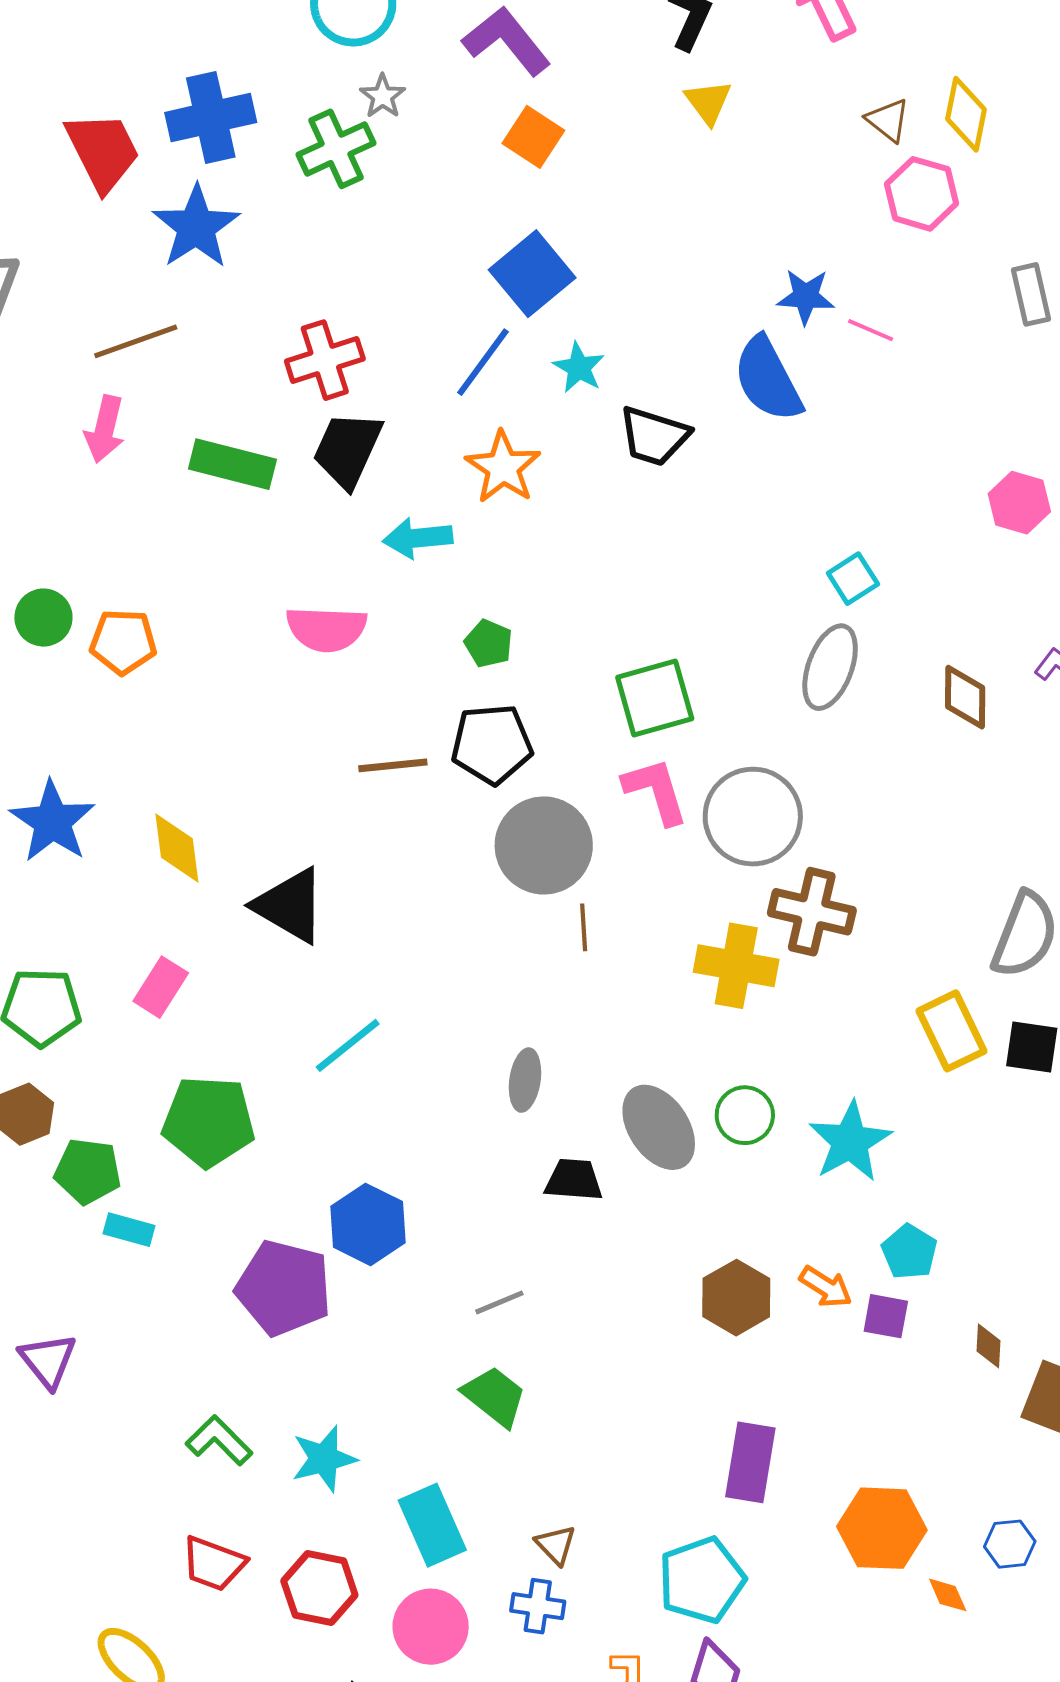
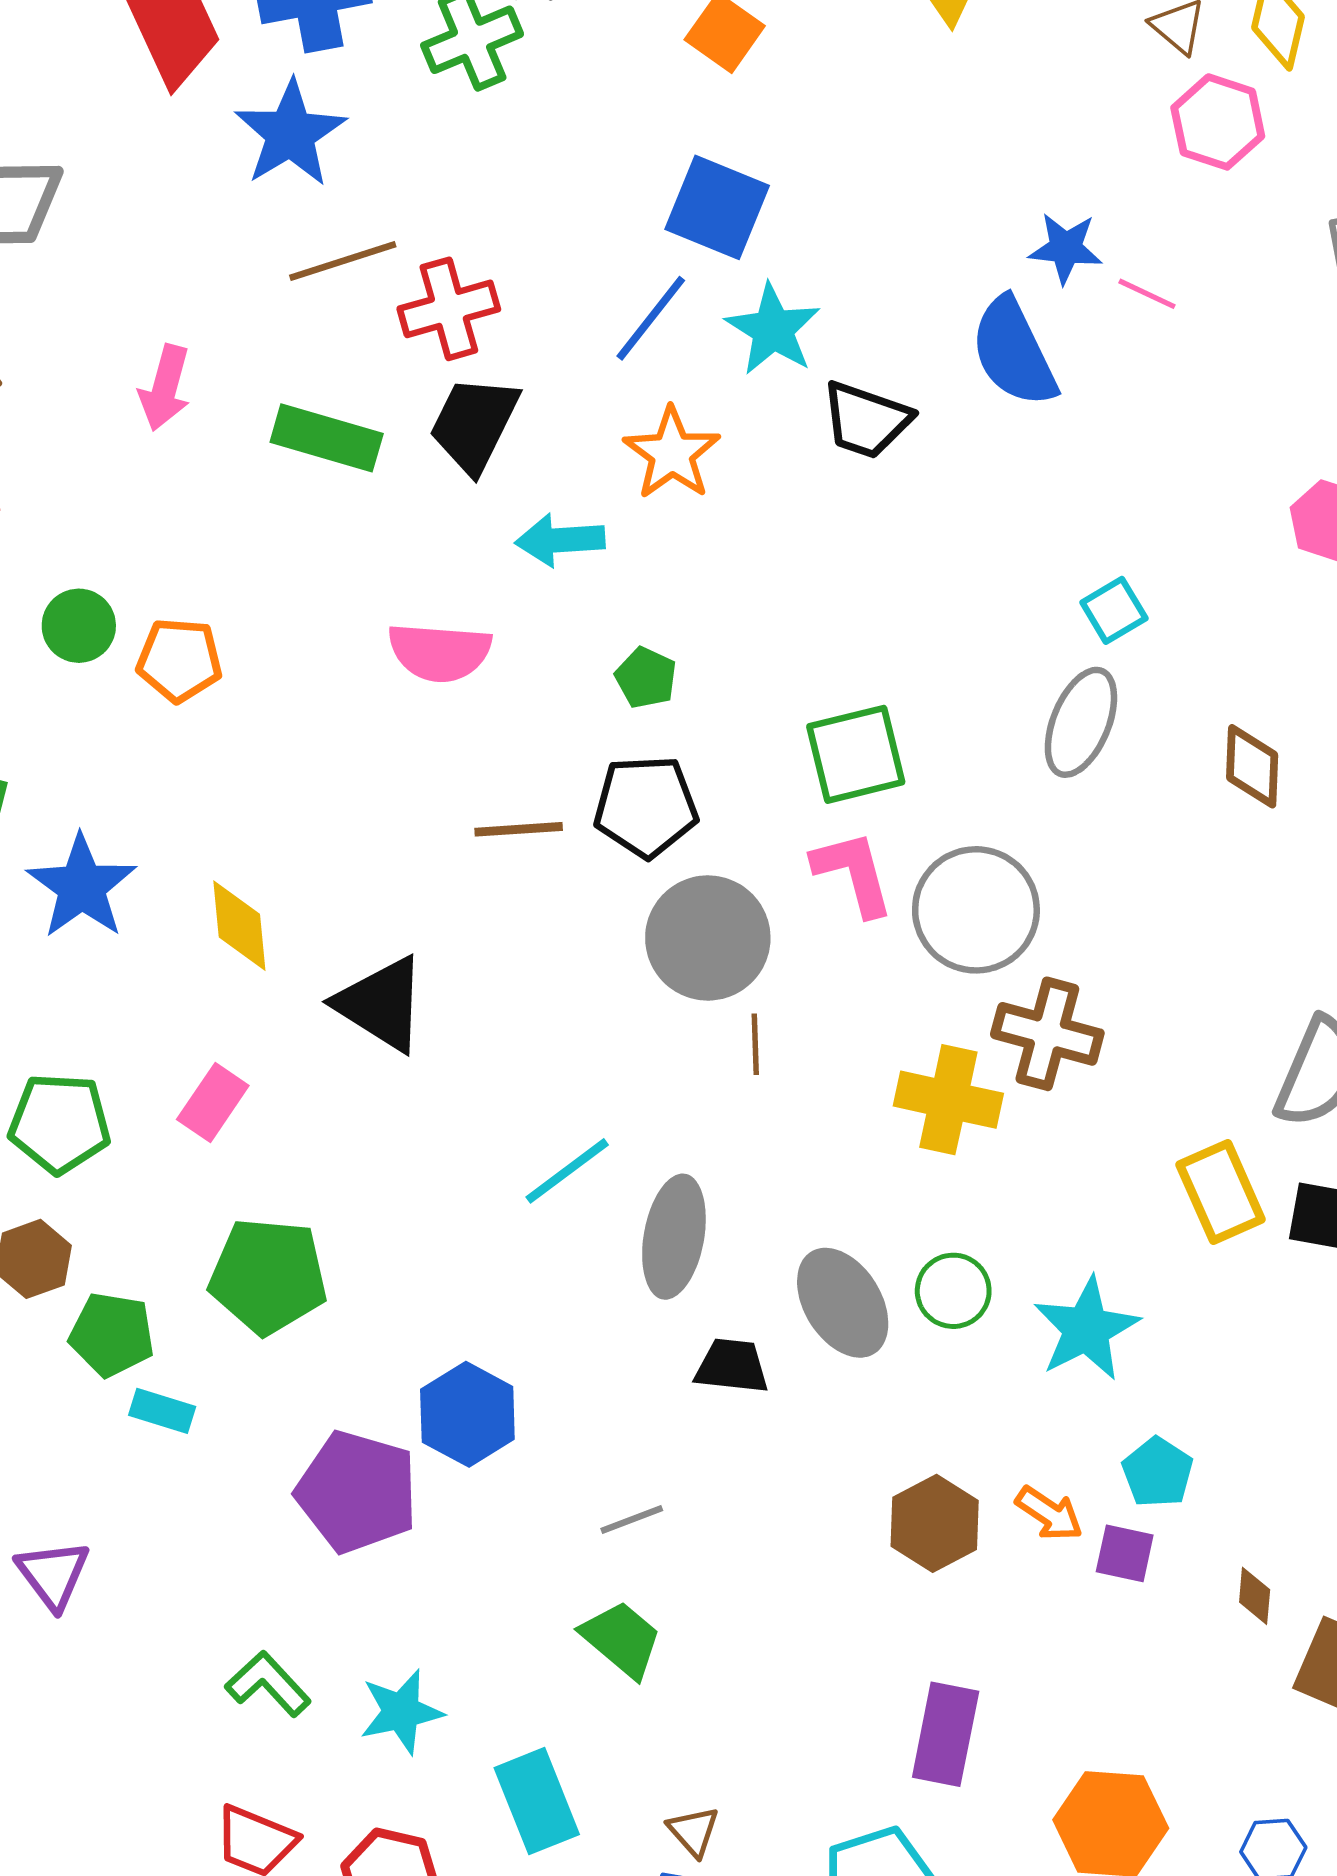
blue square: (532, 274) -> (717, 207), turned -30
brown line: (136, 341) -> (343, 261), moved
cyan star: (579, 368) -> (773, 329), size x1.4
cyan line: (348, 1045) -> (567, 1171), moved
gray ellipse: (525, 1080) -> (674, 1237), size x1.5

